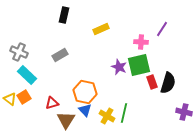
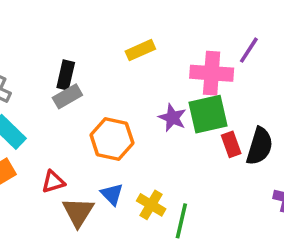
black rectangle: (64, 15) -> (66, 75), moved
pink cross: (141, 42) -> (212, 73), size x1.6
orange hexagon: (85, 92) -> (112, 139), moved
green line: (124, 113) -> (181, 221), moved

